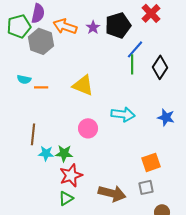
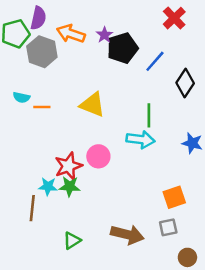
black pentagon: (118, 25) -> (122, 48), moved
green line: (132, 64) -> (149, 115), moved
brown line: (33, 134) -> (32, 208), moved
red star: (71, 175) -> (68, 166), moved

